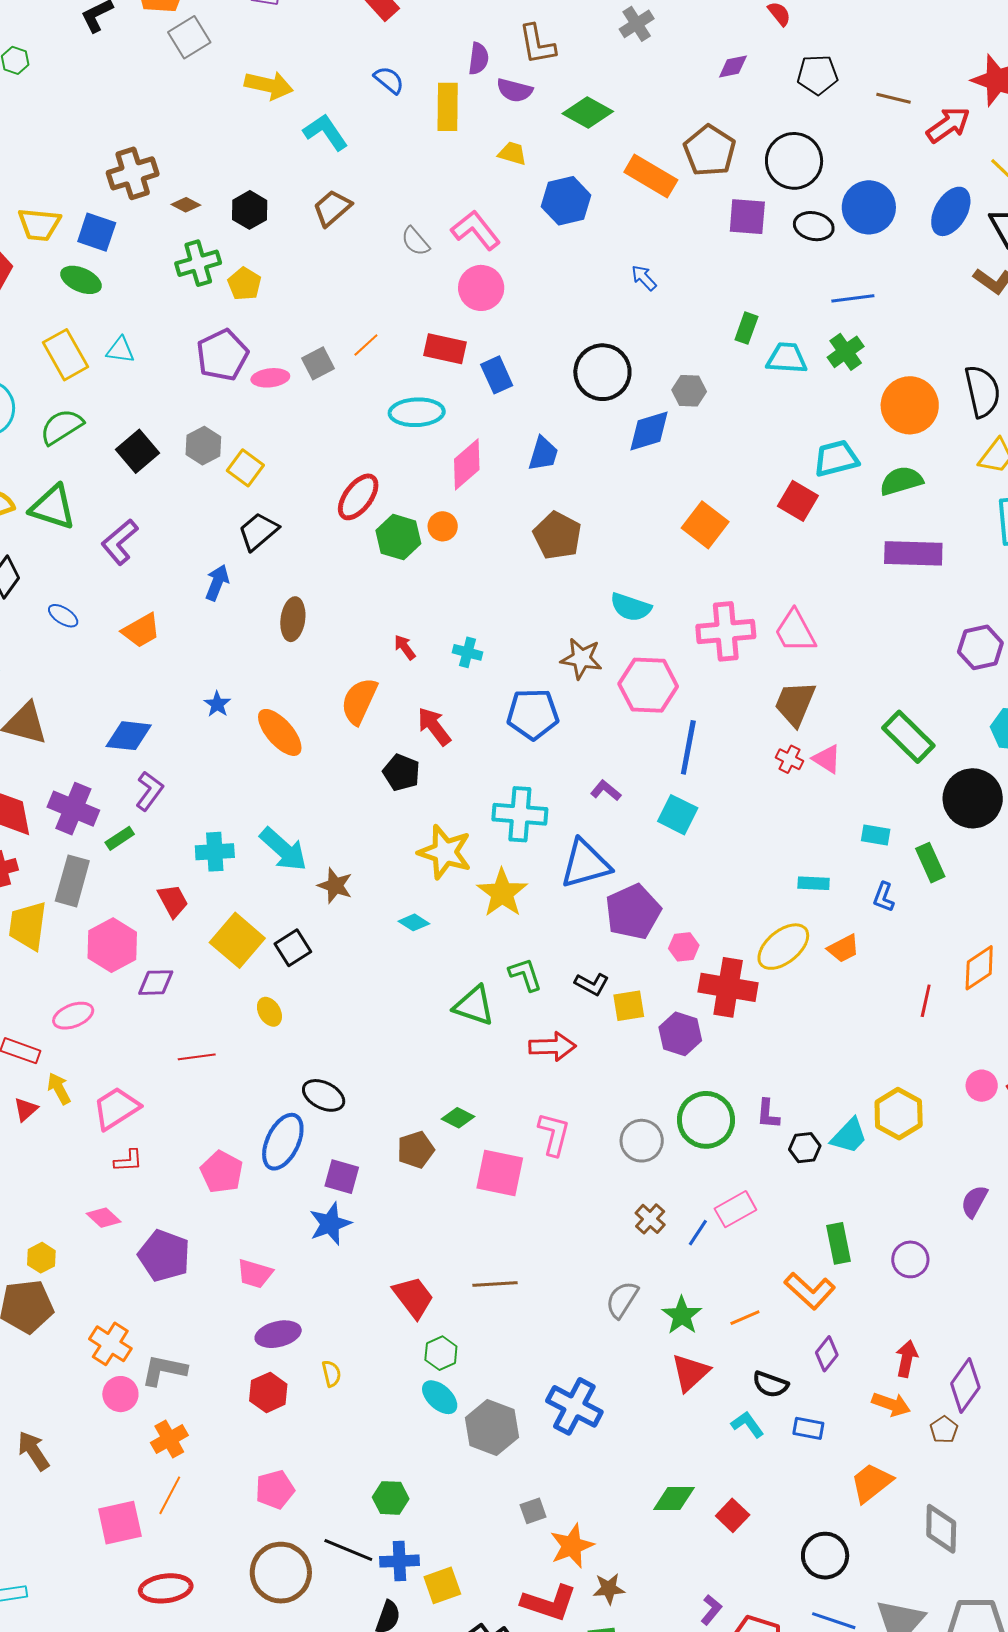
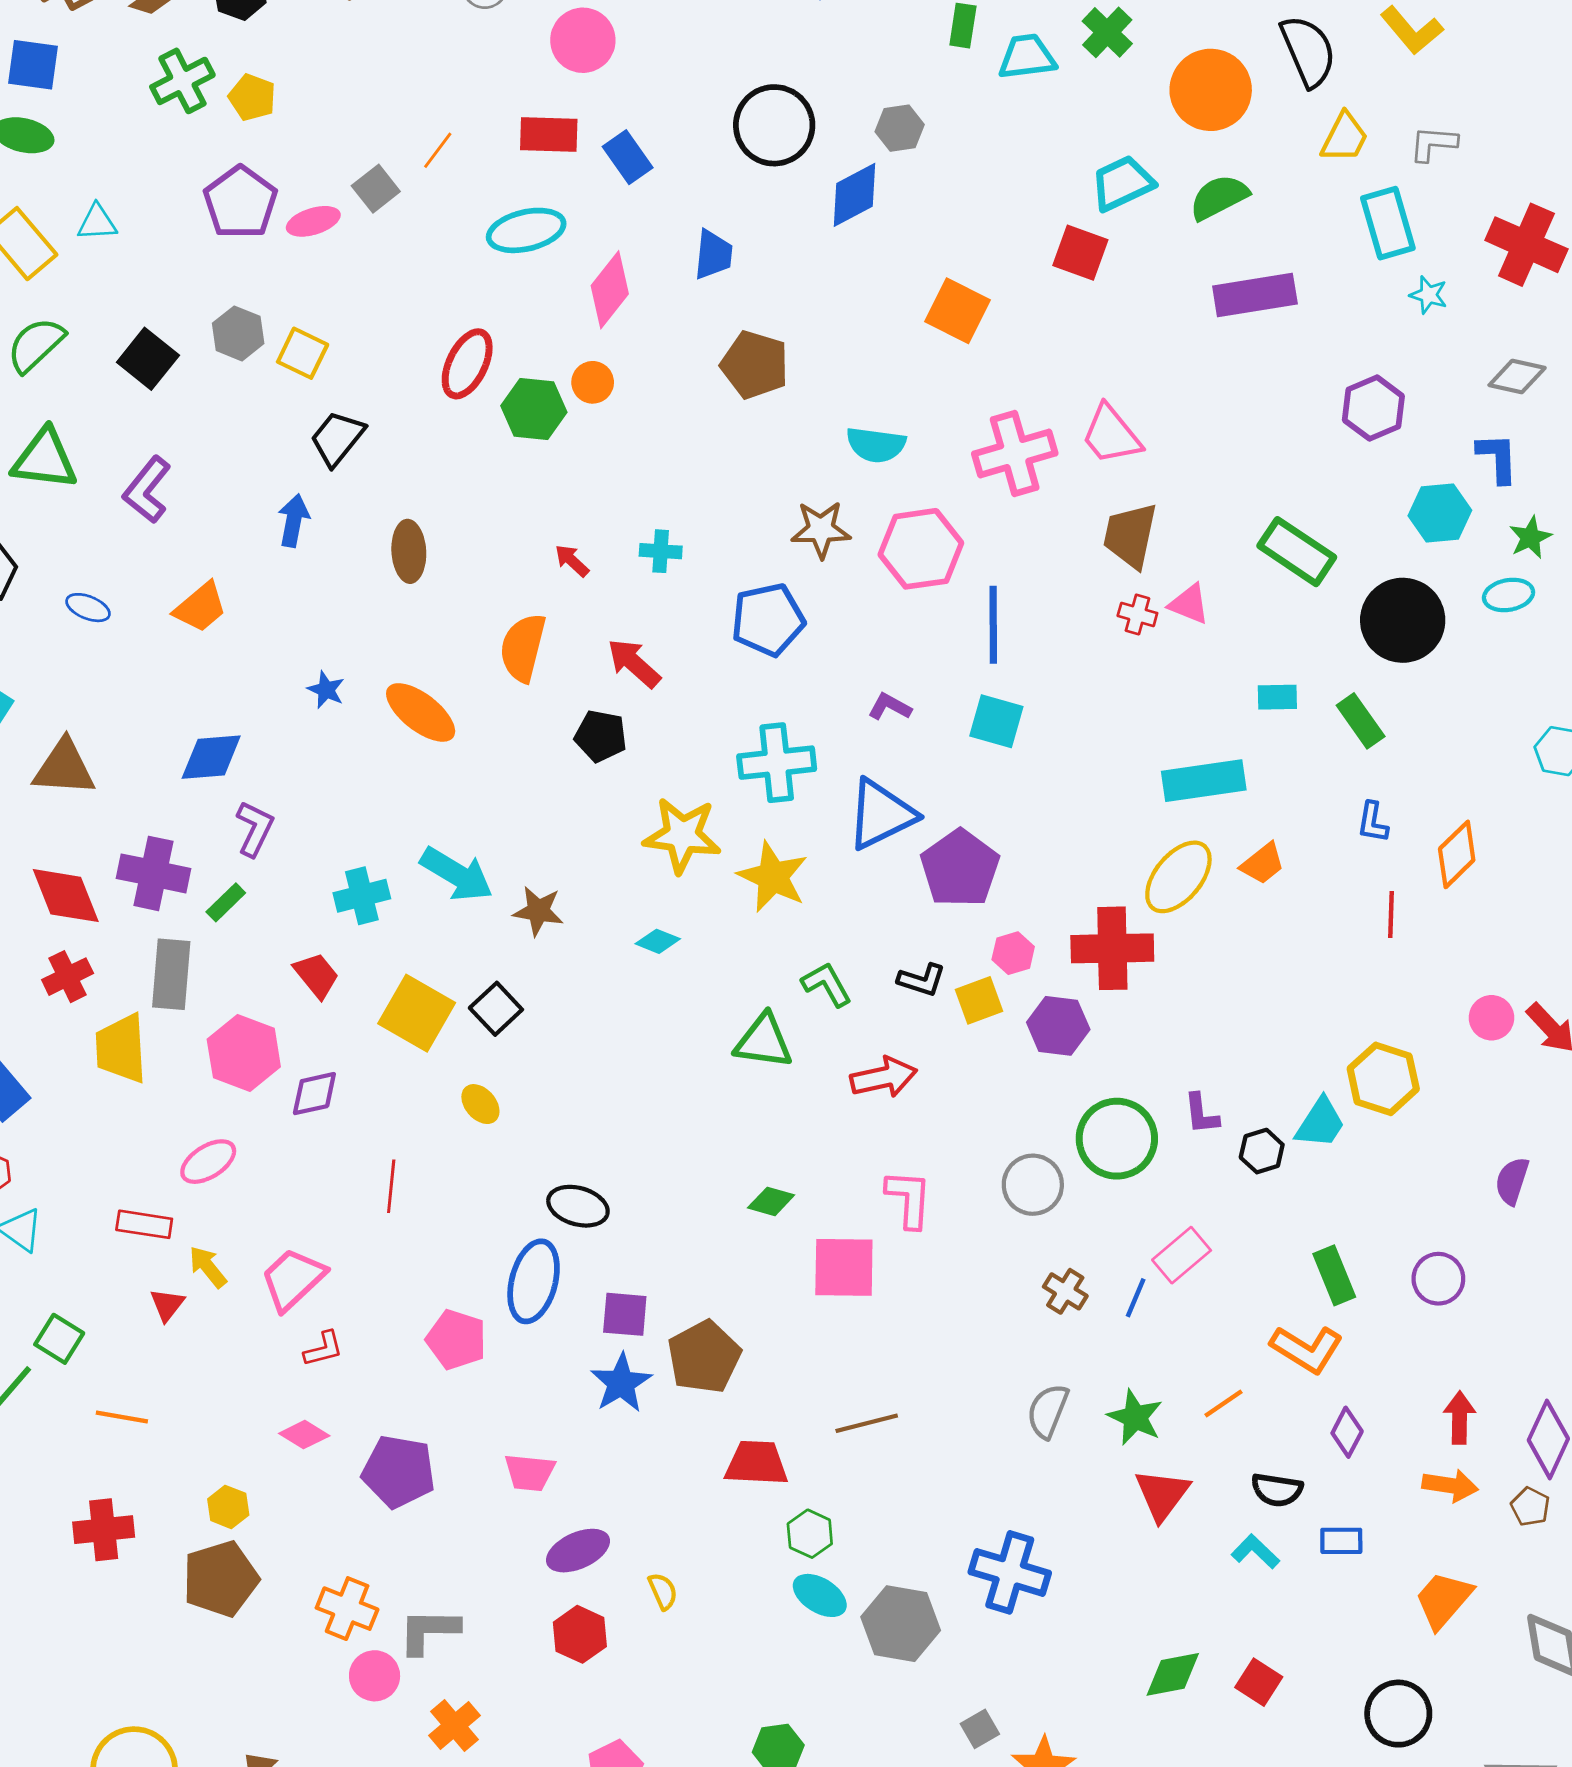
cyan rectangle: (814, 883) -> (1204, 781), size x1.8
blue L-shape: (884, 897) -> (1373, 822), moved
pink hexagon: (684, 947) -> (1013, 953), moved
red line: (197, 1057) -> (391, 1186), turned -66
brown pentagon: (416, 1150) -> (704, 1357), moved, size x1.4
red trapezoid: (413, 1297) -> (756, 1463), turned -39

